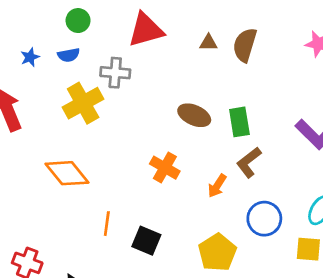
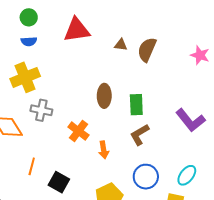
blue semicircle: (69, 55) -> (29, 41), moved
gray cross: (115, 73) -> (41, 110), moved
brown ellipse: (194, 115) -> (104, 96), turned 60
orange arrow: (217, 186) -> (104, 150), moved, turned -48

